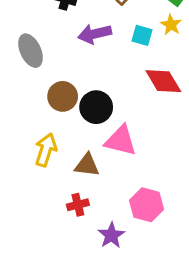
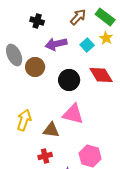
cyan square: (142, 35) -> (87, 45), turned 32
brown circle: (63, 96) -> (35, 67), moved
black circle: (96, 107) -> (69, 80), moved

